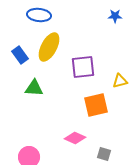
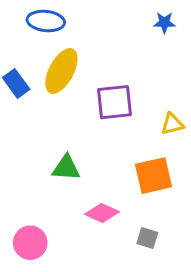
green triangle: (34, 88) -> (66, 168), moved
orange square: (96, 105) -> (154, 176), moved

